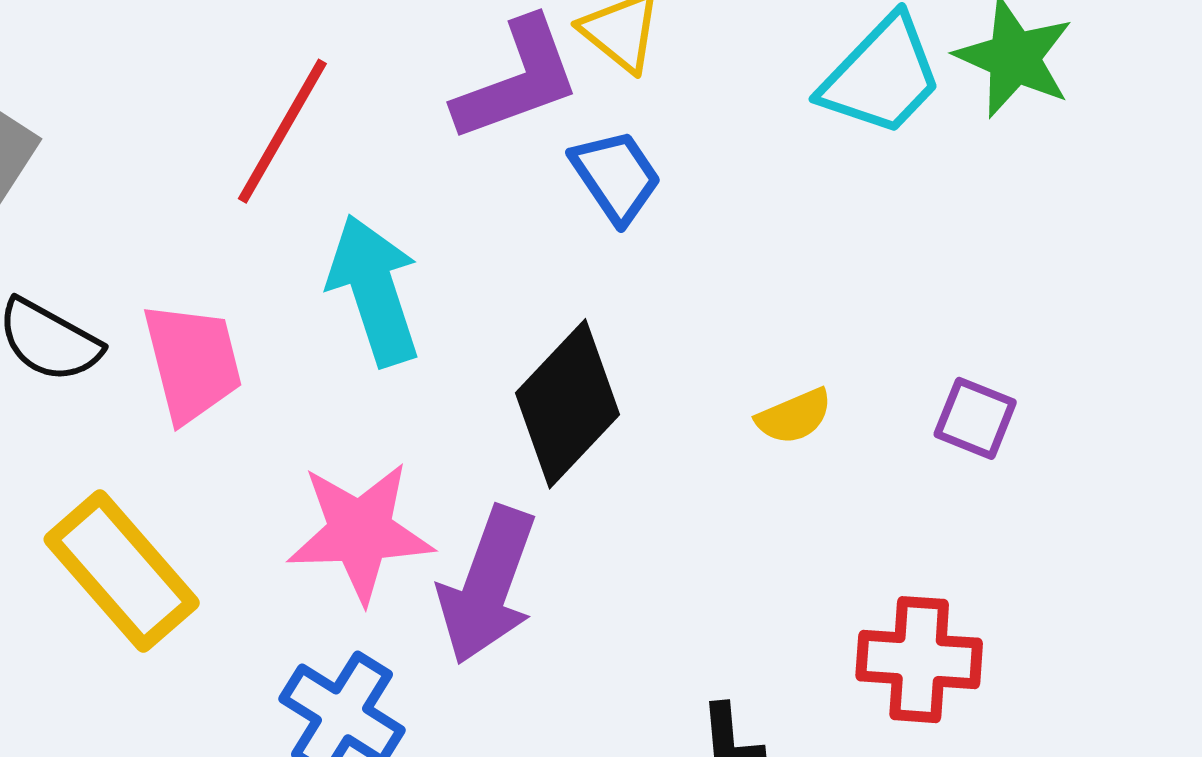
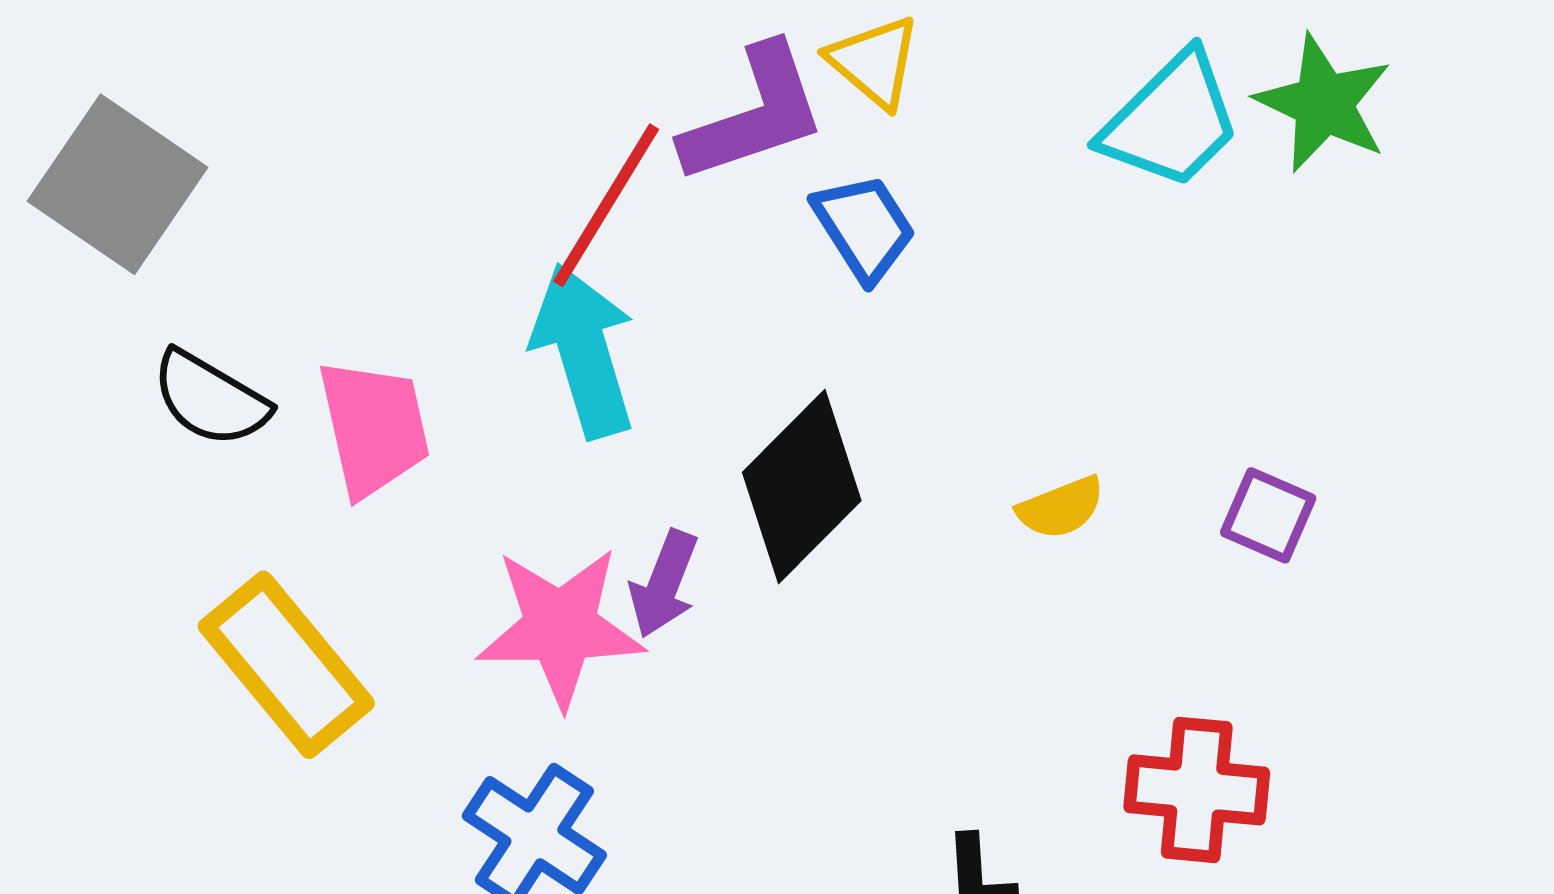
red line: (282, 131) -> (606, 205), moved
purple arrow: (487, 585) -> (664, 584), moved, size x0.6

